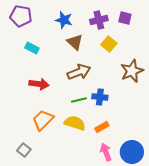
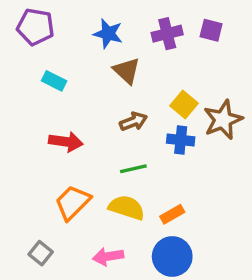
yellow square: (109, 44) -> (184, 105), moved
brown arrow: (79, 72) -> (133, 121), size x0.7
blue cross: (100, 97) -> (181, 140), moved
pink arrow: (106, 152) -> (108, 257), moved, turned -78
blue circle: (132, 152) -> (172, 257), moved

